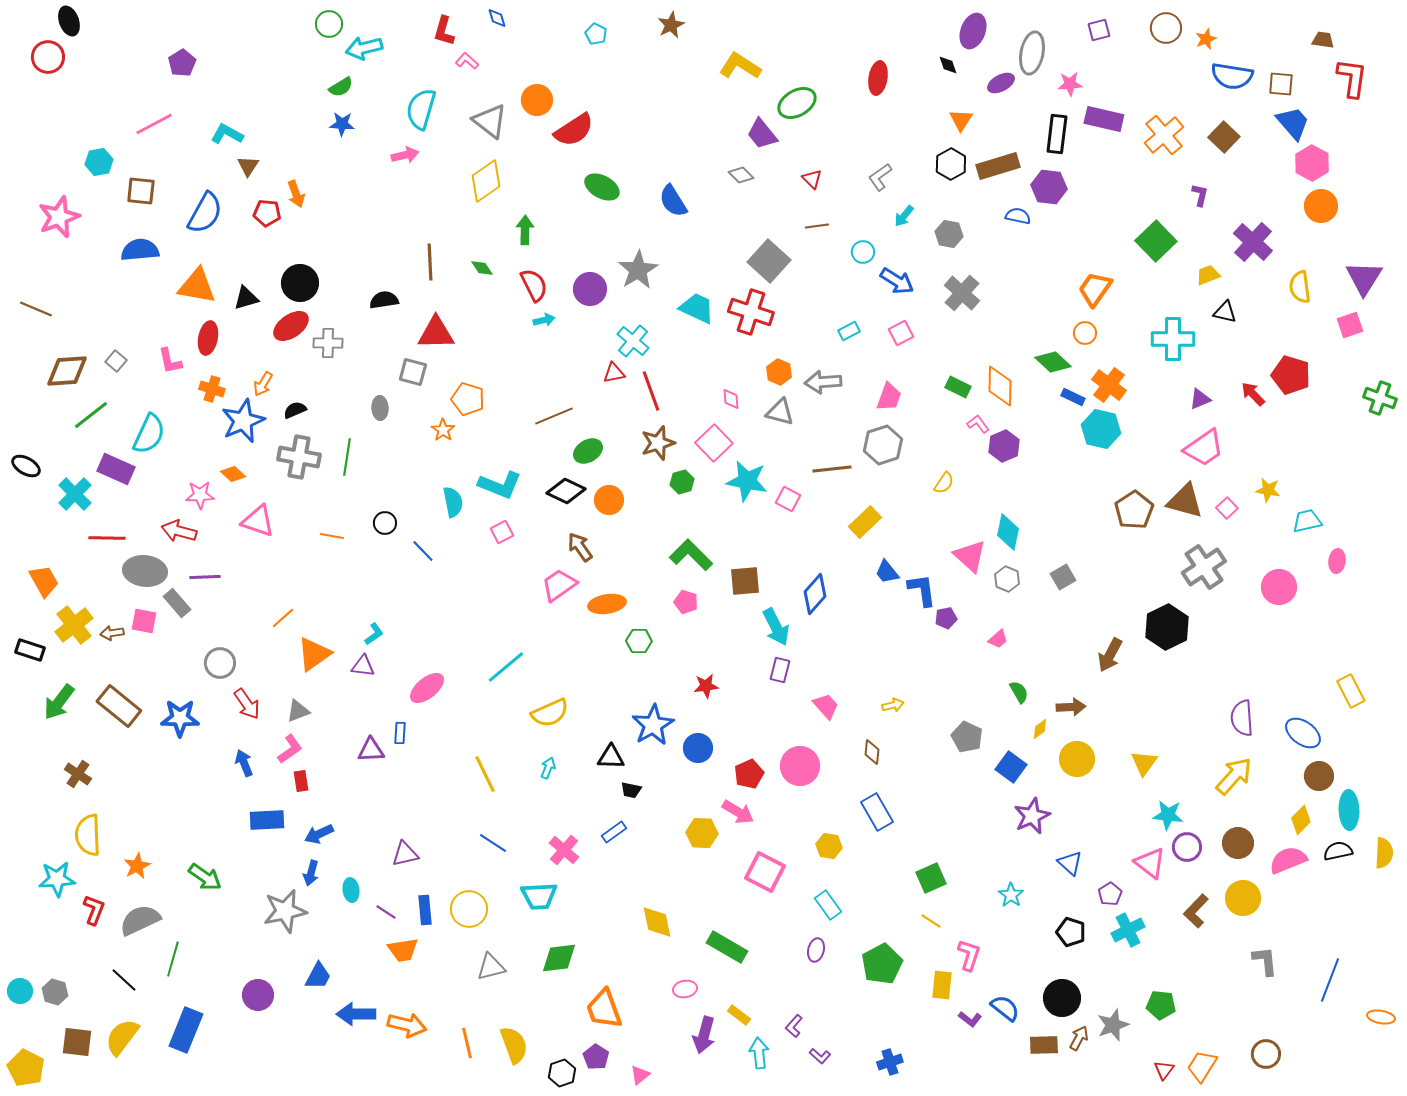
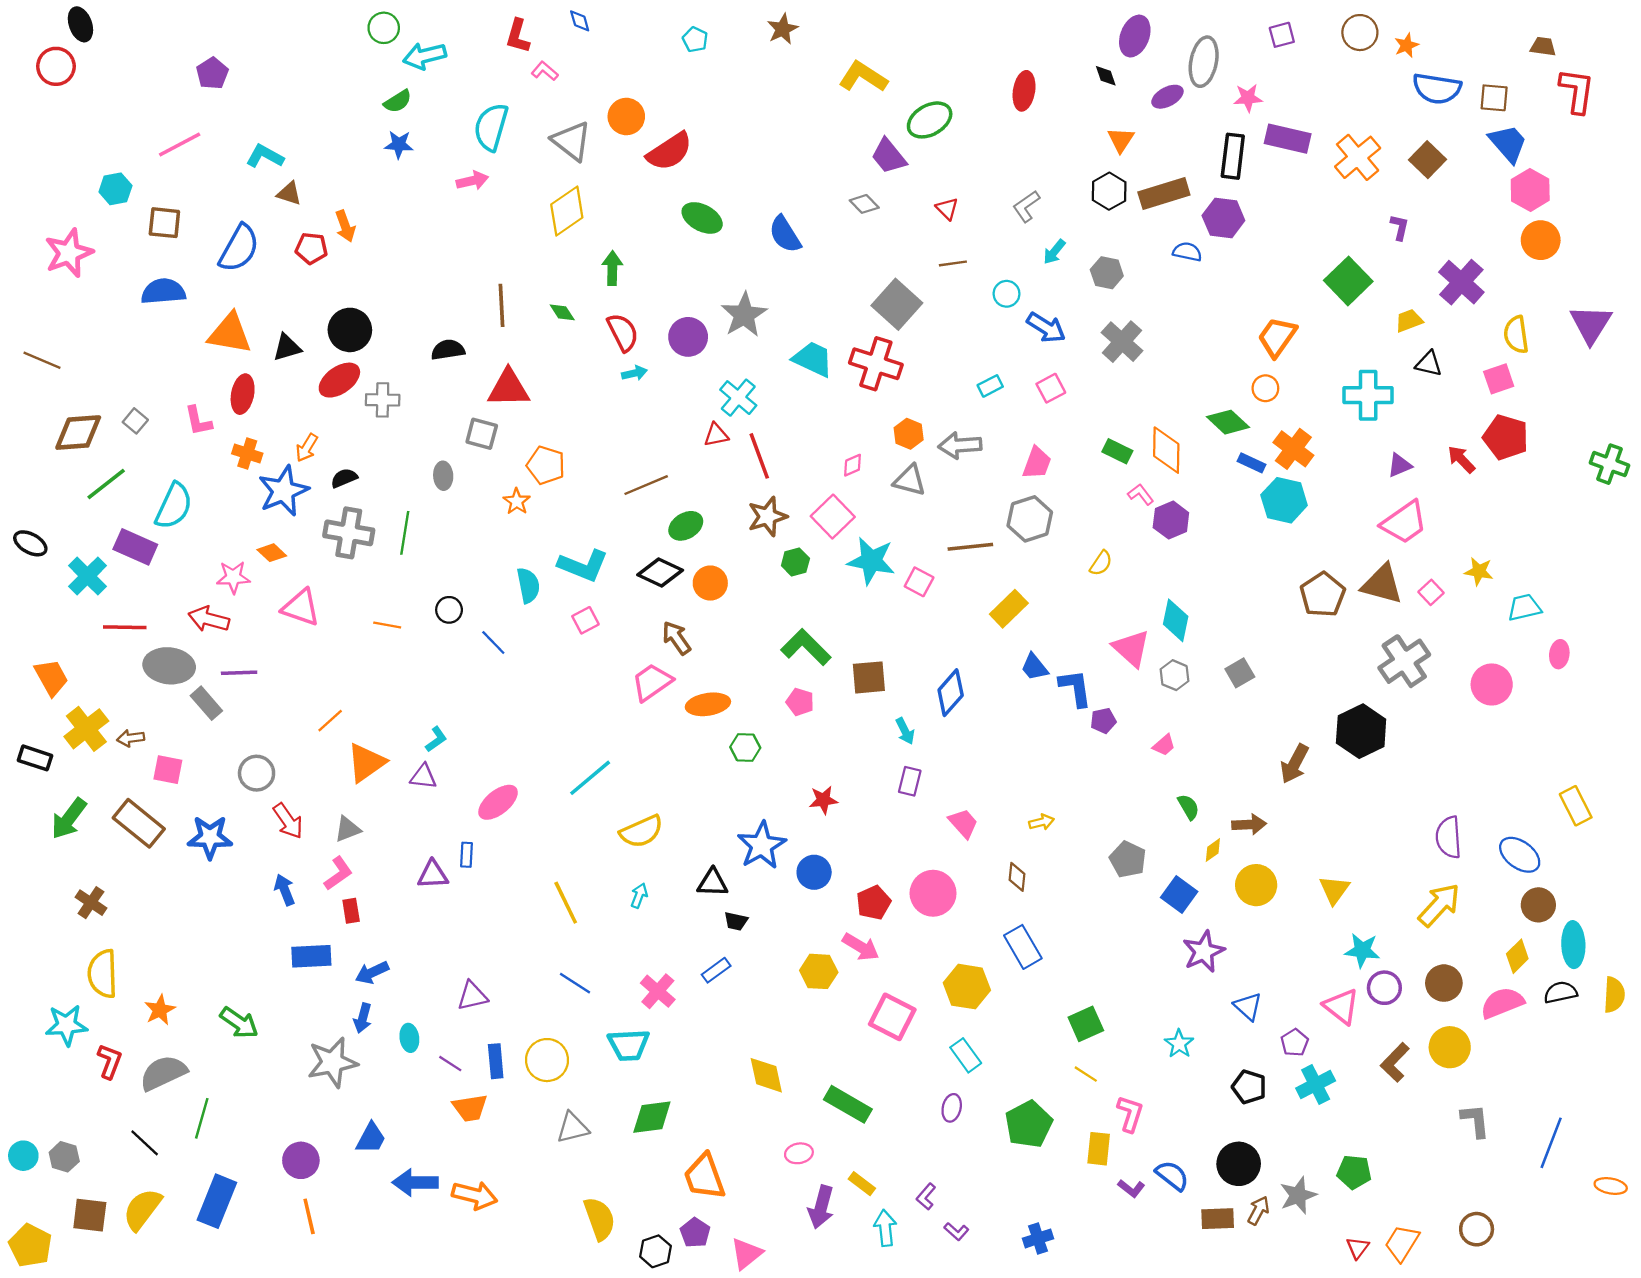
brown triangle: (248, 166) -> (289, 193), turned -45
pink square: (1350, 325) -> (1499, 379), moved
pink diamond: (731, 399) -> (853, 465), turned 70
pink square: (144, 621) -> (168, 770), moved
cyan arrow: (776, 627) -> (905, 731), size x0.6
yellow hexagon: (829, 846) -> (967, 987), size x1.5
orange line: (467, 1043) -> (309, 1216), moved
pink triangle: (640, 1075) -> (746, 1254), size x1.4

